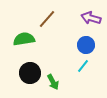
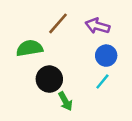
purple arrow: (91, 18) -> (98, 26), moved
black circle: (30, 73) -> (49, 79), moved

